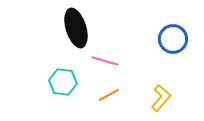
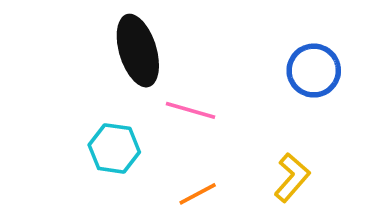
orange line: (109, 95) -> (198, 194), moved

